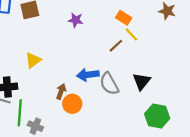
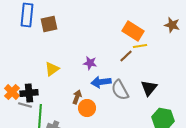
orange rectangle: (124, 18) -> (133, 31), size x1.5
purple star: (76, 20) -> (90, 63), moved
yellow line: (131, 35) -> (140, 46), turned -56

